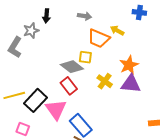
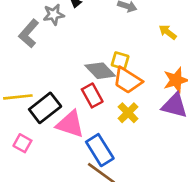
orange trapezoid: (99, 38) -> (127, 80), moved
yellow cross: (105, 81) -> (128, 113), moved
pink triangle: (56, 109) -> (70, 124), turned -45

